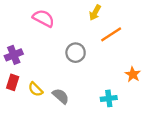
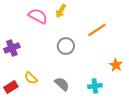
yellow arrow: (95, 13) -> (61, 11), moved
red rectangle: (13, 82) -> (11, 87), moved, turned 40
gray semicircle: (61, 96) -> (62, 84), moved

